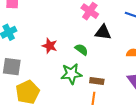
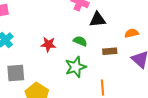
brown rectangle: (97, 81) -> (110, 51), moved

